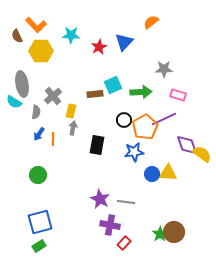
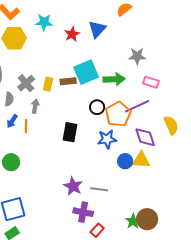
cyan square: (113, 85) -> (86, 72), size x1.4
yellow rectangle: (71, 111) -> (48, 84), moved
gray arrow: (73, 128) -> (35, 106), moved
purple diamond: (187, 145) -> (145, 137), moved
yellow semicircle: (202, 154) -> (171, 125), moved, turned 30

